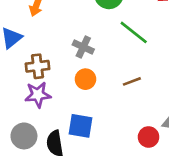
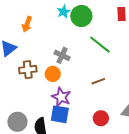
orange circle: (85, 79) -> (53, 74), moved
purple star: (38, 95) -> (61, 97), moved, turned 30
red circle: (149, 137) -> (101, 118), moved

